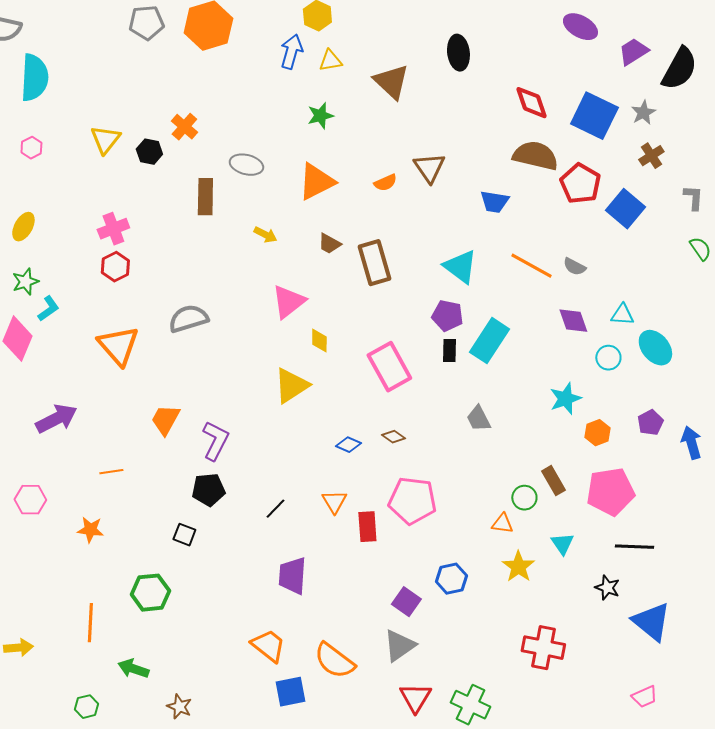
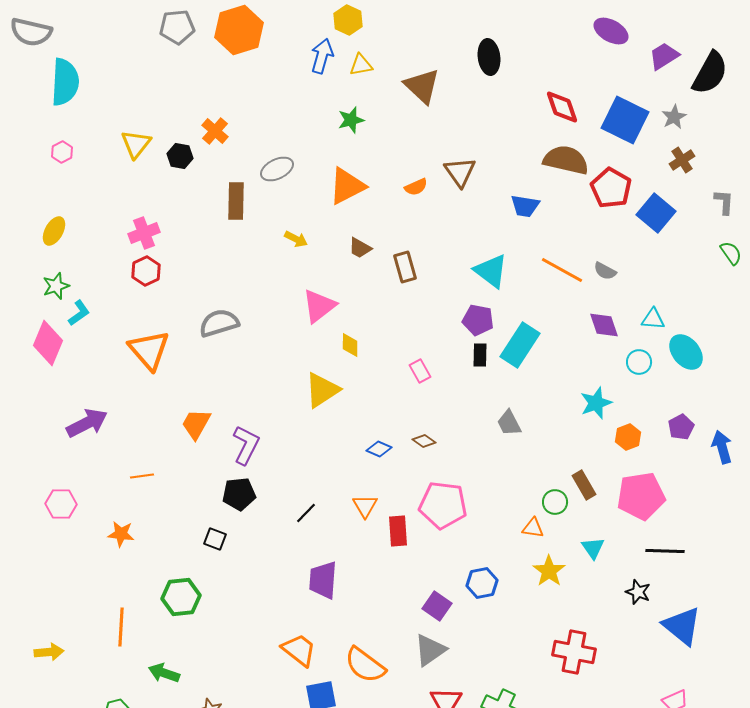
gray ellipse: (246, 165) -> (277, 169), turned -40
brown rectangle: (374, 263) -> (405, 267), size x0.7
pink rectangle: (389, 367) -> (420, 371), size x0.5

